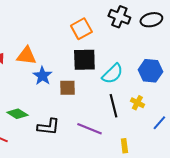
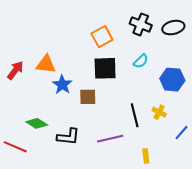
cyan semicircle: (112, 74) -> (141, 61), moved, size x0.7
purple line: (89, 129) -> (110, 139), turned -35

